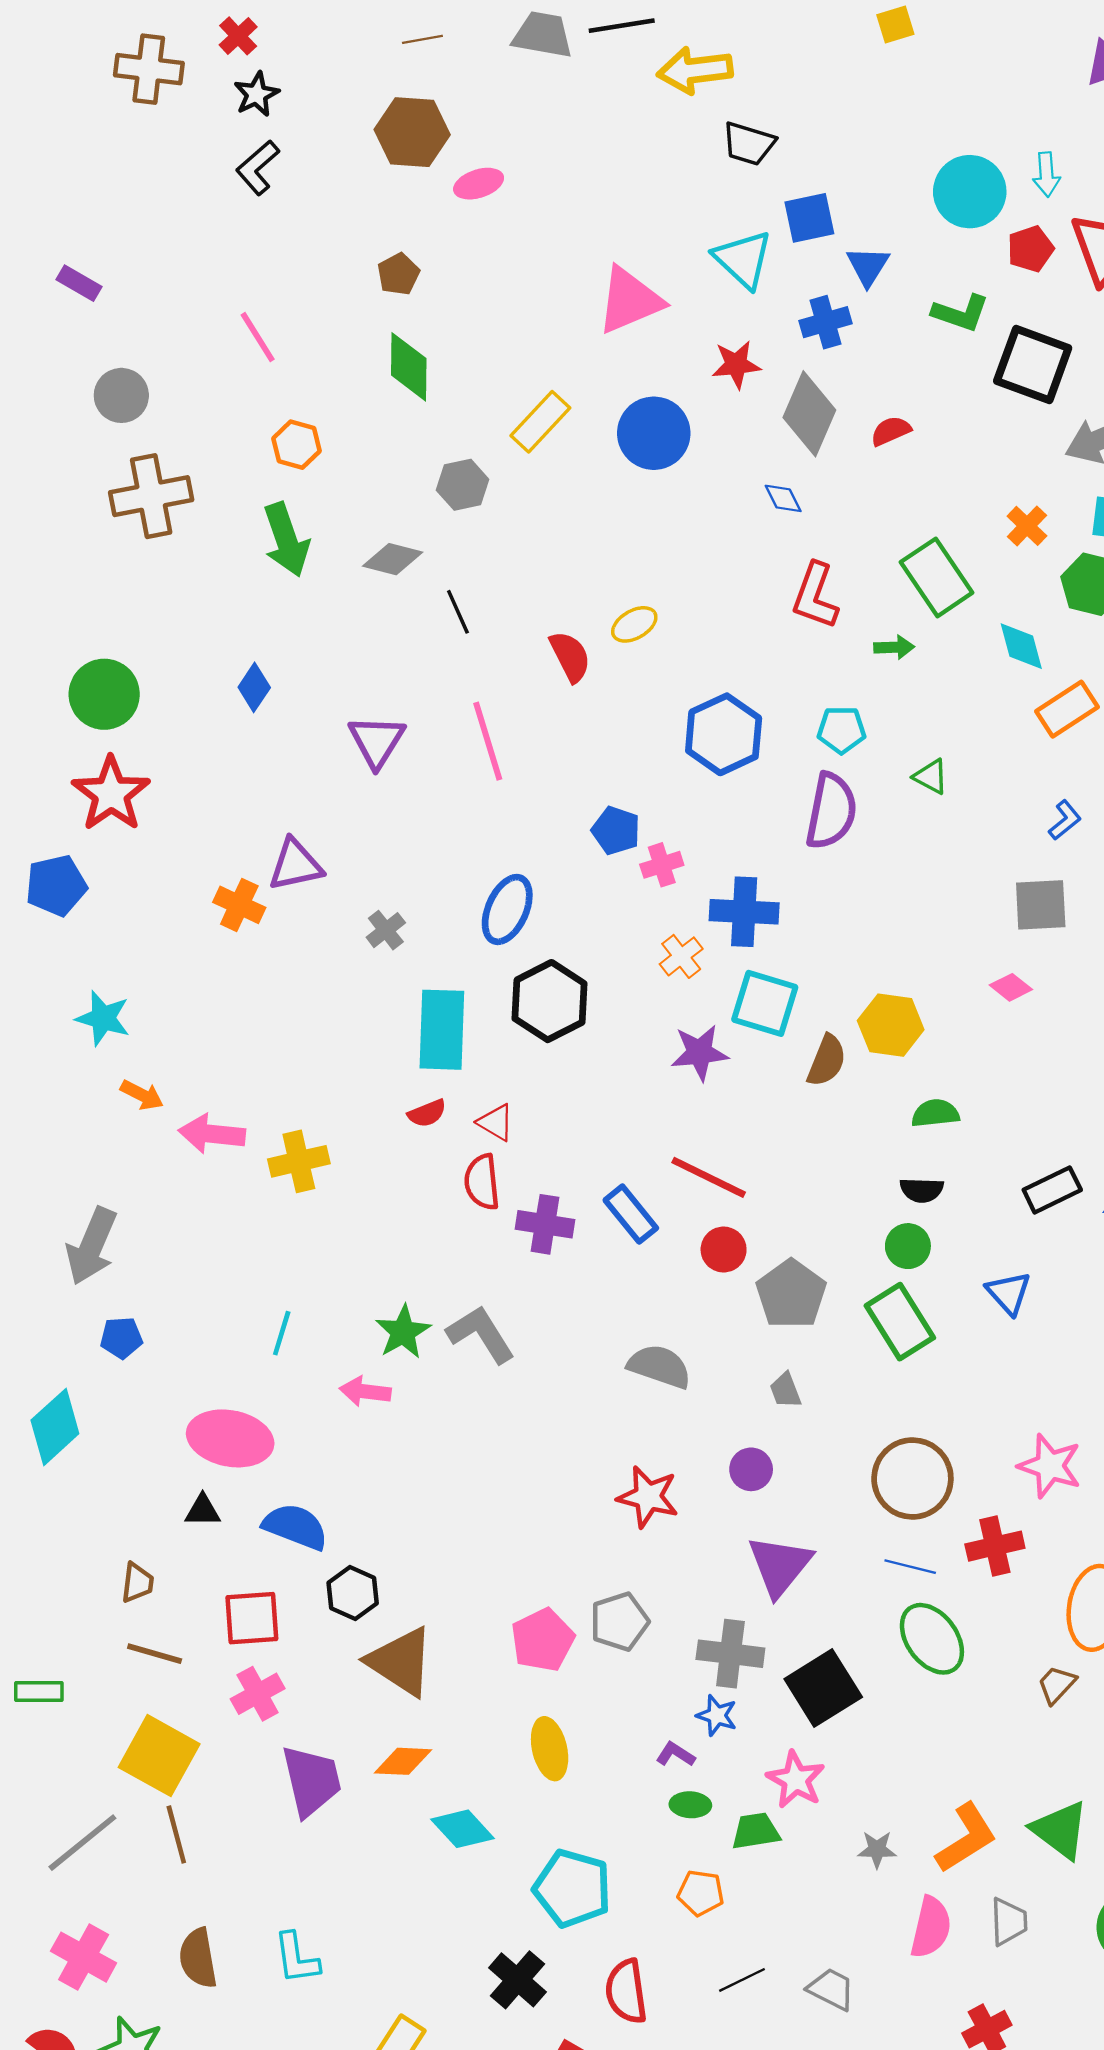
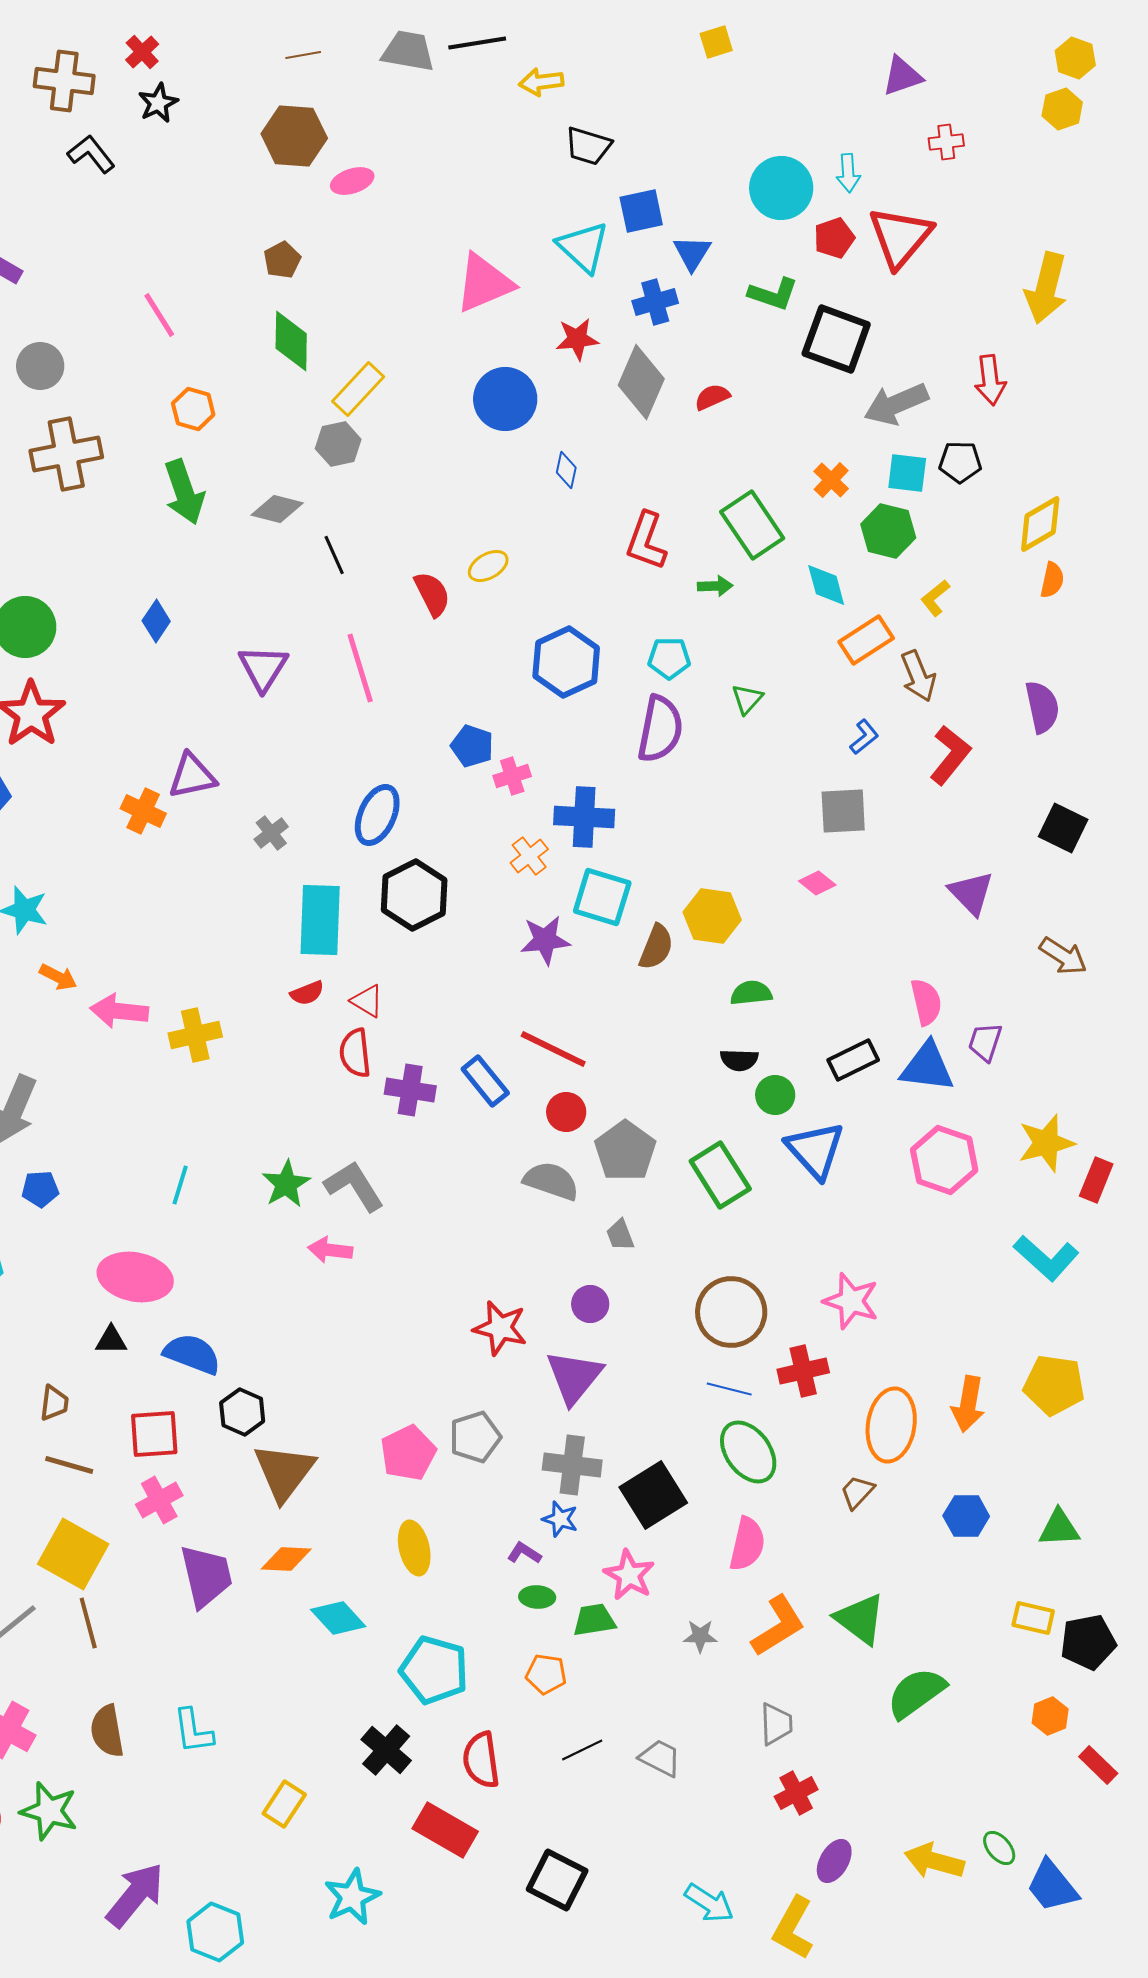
yellow arrow: (695, 70) -> (541, 82), size x0.7
black L-shape: (258, 168) -> (91, 154), moved, turned 93
yellow rectangle: (540, 422) -> (358, 389), moved
blue diamond: (783, 498) -> (566, 470), moved, turned 39
green triangle: (931, 777) -> (747, 699), turned 44
green circle: (908, 1246) -> (775, 1095), moved
blue triangle: (1009, 1293) -> (815, 1150), size x1.5
gray semicircle: (659, 1366) -> (551, 1181), moved
pink arrow: (365, 1391) -> (330, 1250), moved
purple triangle: (780, 1566) -> (574, 1377), moved
brown triangle: (401, 1662) -> (284, 1472), turned 34
gray trapezoid: (1009, 1922) -> (776, 1724), moved
pink semicircle: (931, 1927) -> (747, 1544), moved

